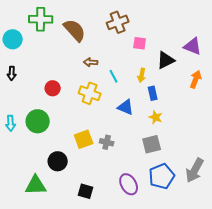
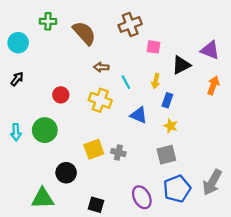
green cross: (41, 19) -> (48, 21), size x0.7
black arrow: (12, 73) -> (17, 79), turned -144
blue rectangle: (153, 93) -> (167, 100), turned 32

